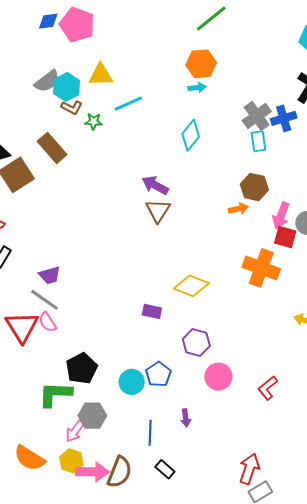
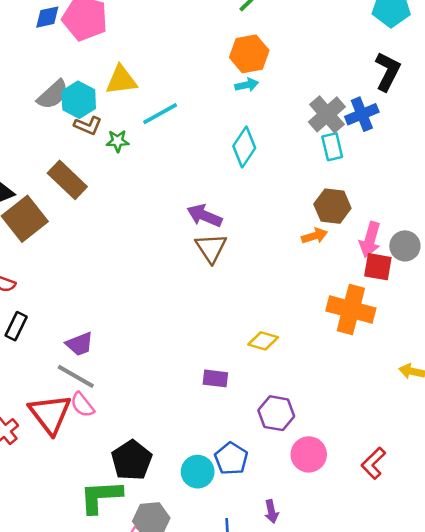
yellow diamond: (191, 286) -> (263, 341), size x0.7

